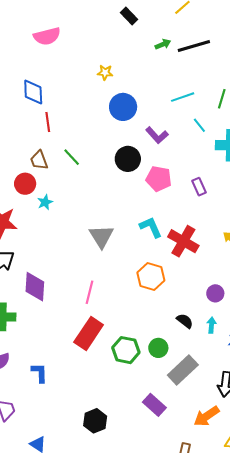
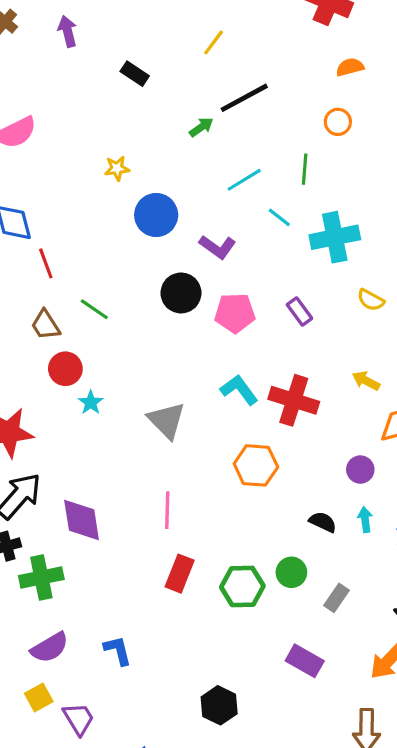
green arrow: (163, 44) -> (201, 127), moved
red circle: (25, 184) -> (65, 369), moved
cyan star: (45, 202) -> (91, 403), moved
red rectangle: (89, 333) -> (180, 574), size x0.7
gray rectangle: (183, 370) -> (336, 598), size x0.6

